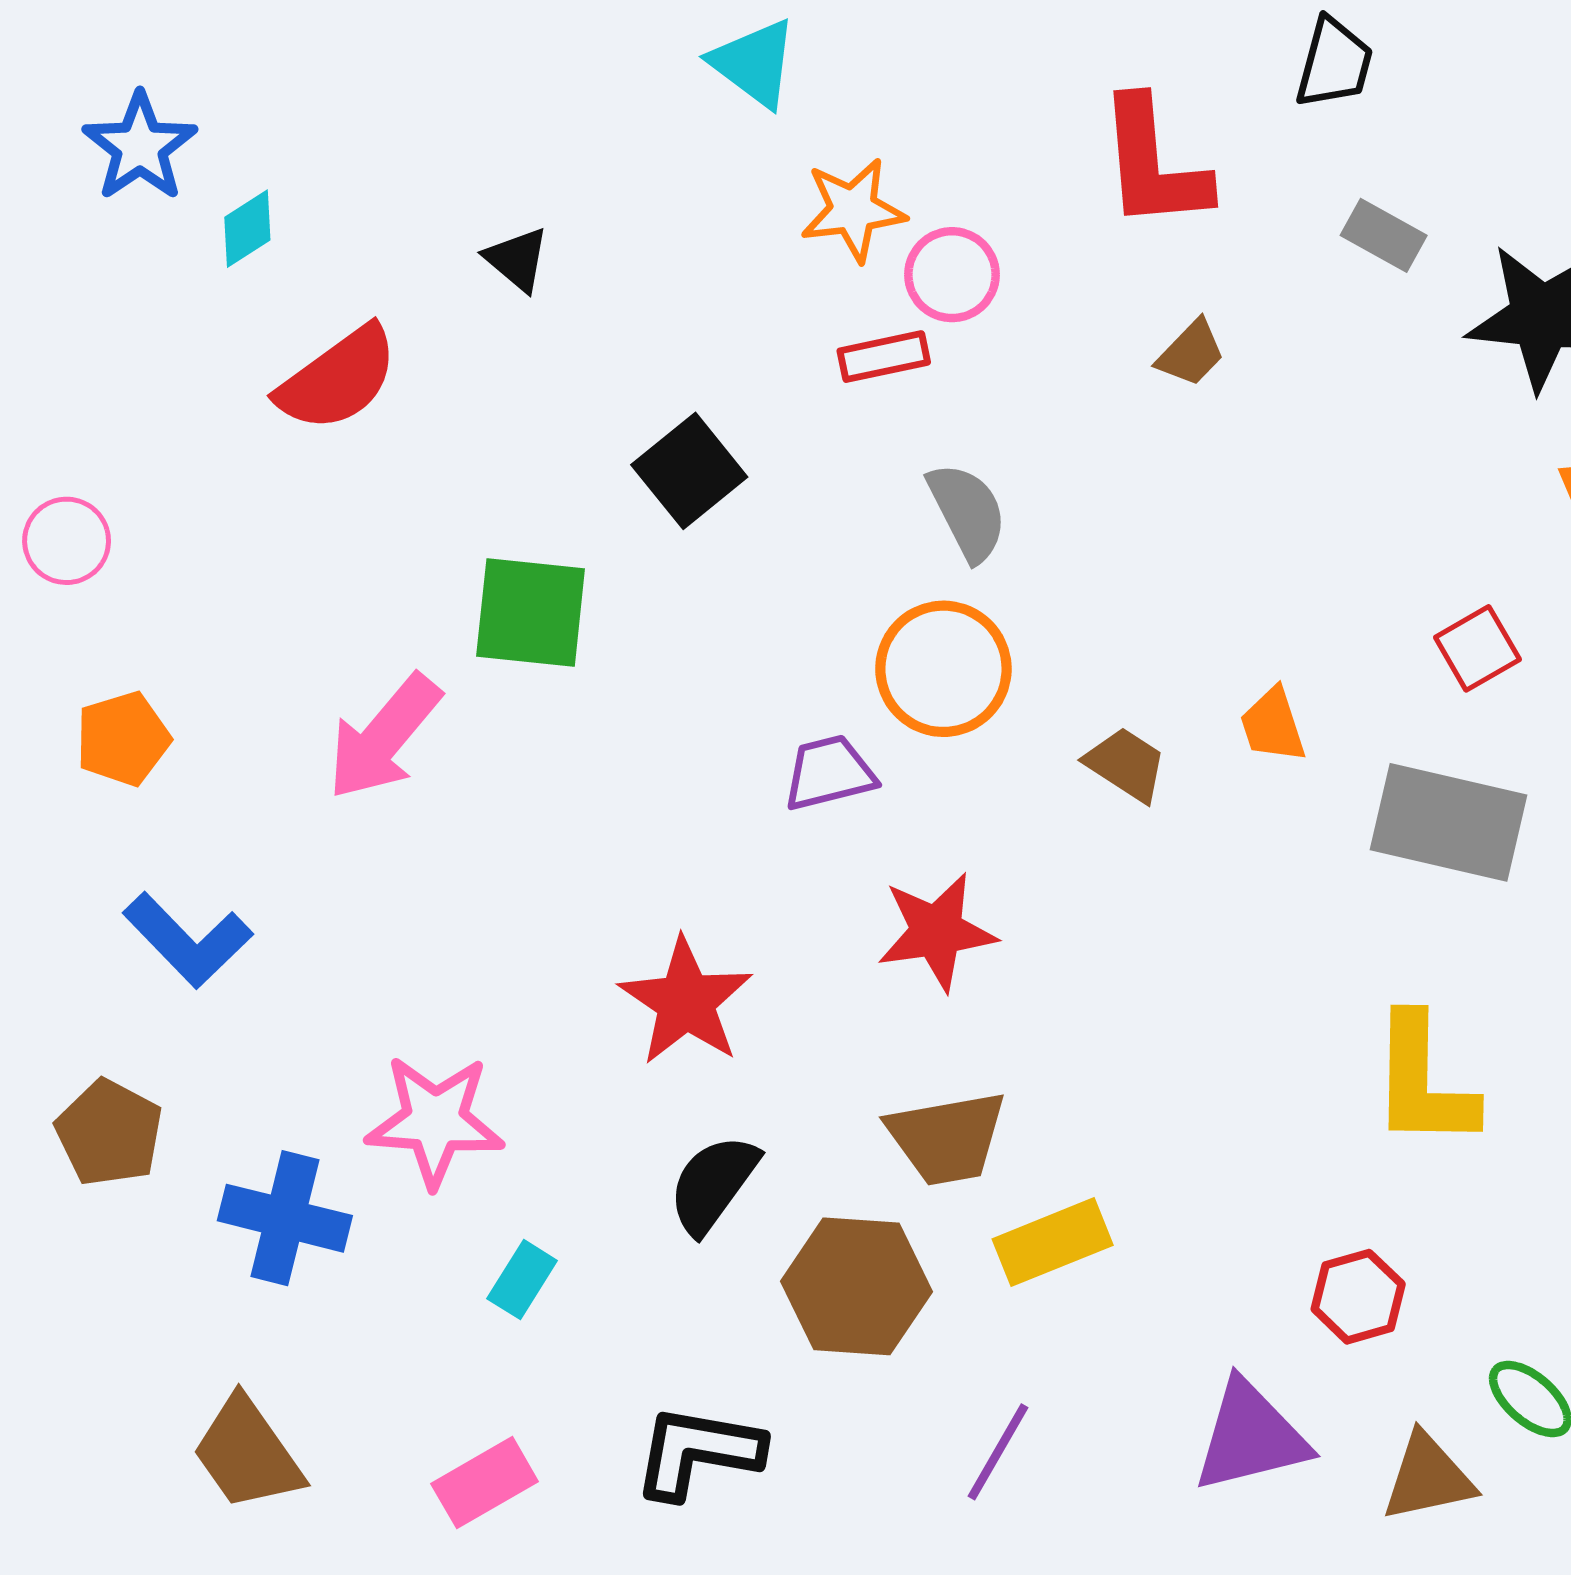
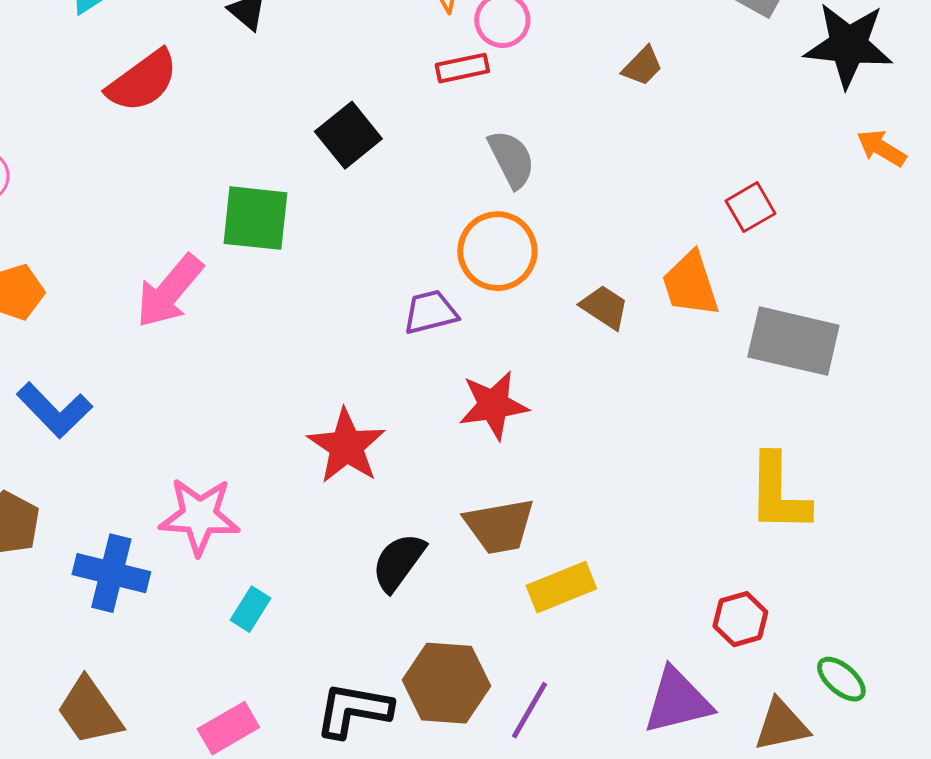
red square: (1477, 648) -> (750, 207), moved
orange trapezoid: (1273, 725) -> (690, 284), size x1.5
black semicircle: (713, 1184) -> (398, 562), moved
brown hexagon: (856, 1286) -> (446, 683), moved

